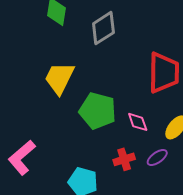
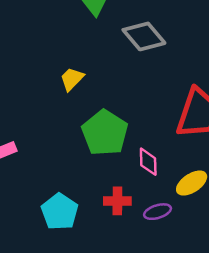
gray diamond: (103, 28) -> (144, 36), turned 64
yellow trapezoid: (59, 78) -> (72, 79), size x0.6

